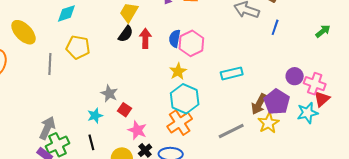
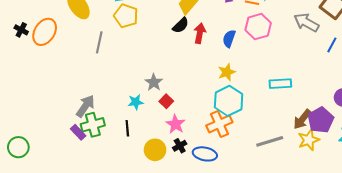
pink hexagon: (191, 43) -> (258, 27), moved
yellow pentagon: (78, 47) -> (126, 16), moved

